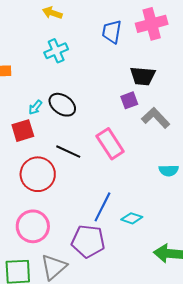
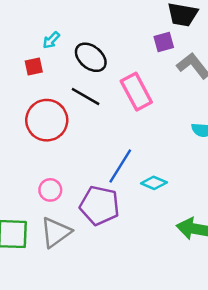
black ellipse: (62, 105) -> (91, 57), moved
red square: (23, 131) -> (34, 66), size x0.7
pink circle: (33, 226) -> (50, 190), moved, size x0.6

